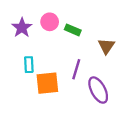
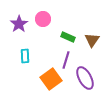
green rectangle: (73, 30) -> (68, 37), moved
orange square: (47, 83) -> (51, 79), moved, turned -30

